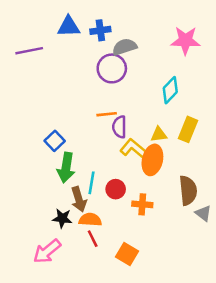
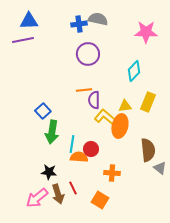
blue triangle: (69, 27) -> (29, 21), moved
gray semicircle: (125, 47) -> (98, 19), moved, turned 30
brown arrow: (79, 199) -> (58, 194), moved
orange cross: (142, 204) -> (112, 173), moved
orange semicircle: (90, 220) -> (79, 157), moved

